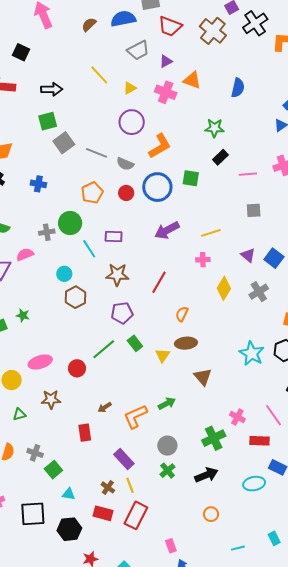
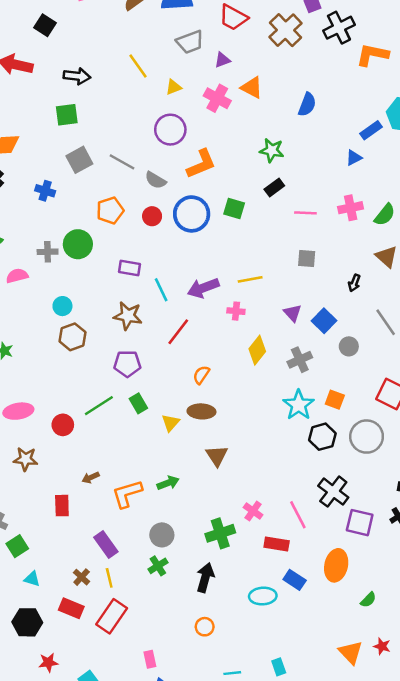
gray square: (64, 143) -> (79, 160), moved
purple arrow: (167, 230) -> (203, 288), moved
cyan line: (89, 249) -> (161, 290), moved
cyan star: (252, 353) -> (299, 405), moved
black arrow: (206, 475) -> (205, 578), turned -60

